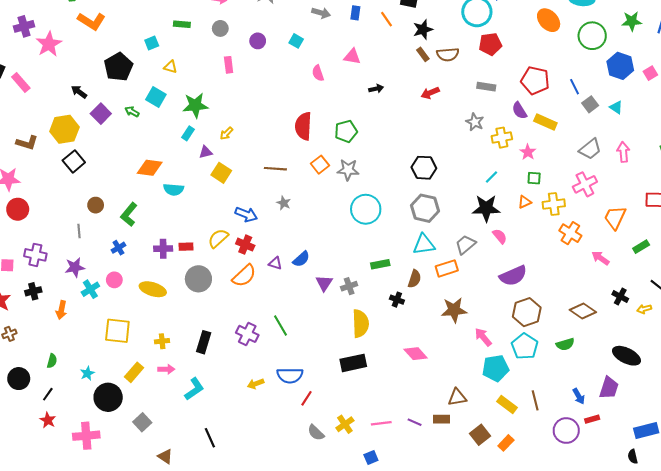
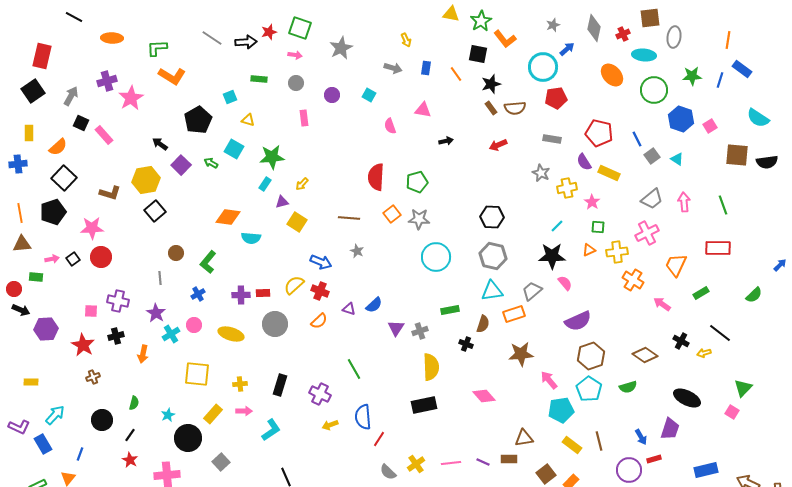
purple star: (75, 267) -> (156, 313), turned -30
orange semicircle: (244, 276) -> (319, 321), size x0.7
purple cross: (247, 334) -> (320, 394), moved
blue semicircle: (290, 375) -> (363, 417), turned 85

